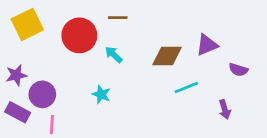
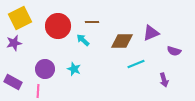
brown line: (118, 18) -> (92, 22), moved
purple star: (16, 75) -> (14, 43), moved
purple circle: (42, 94) -> (45, 69), moved

